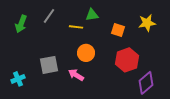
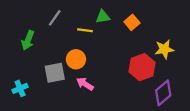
yellow star: (147, 23) -> (164, 49), moved
green arrow: (21, 24) -> (28, 40), moved
orange square: (118, 30) -> (132, 22), moved, turned 32
orange circle: (86, 53) -> (76, 59), moved

